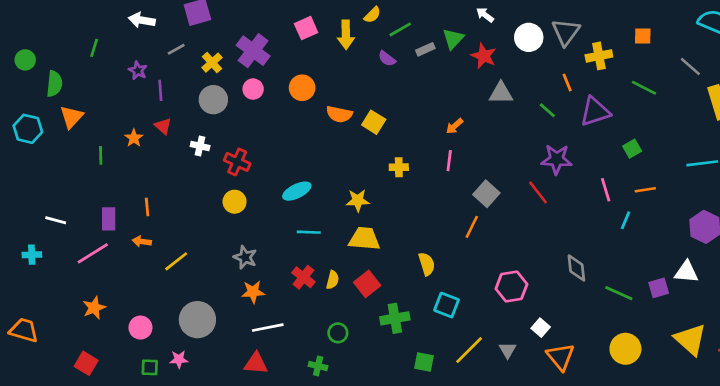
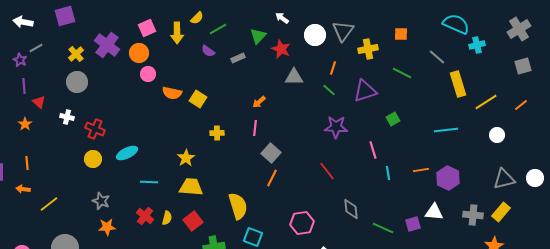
gray line: (176, 49) -> (36, 48), moved
gray rectangle: (425, 49) -> (238, 58), moved
orange line: (567, 82) -> (333, 68), moved, turned 40
orange circle: (302, 88) -> (139, 53), moved
pink circle: (253, 89) -> (148, 74), moved
purple line: (160, 90) -> (24, 86), moved
orange star: (134, 138) -> (25, 124), moved
orange line: (645, 190) -> (421, 170), moved
cyan ellipse: (297, 191) -> (127, 153), moved
red line: (538, 192) -> (327, 171), moved
gray square: (486, 194) -> (271, 153), moved
yellow star: (358, 200) -> (186, 158), turned -30
cyan line: (625, 220) -> (388, 173), turned -32
yellow semicircle: (427, 264) -> (238, 206), size x1.5

